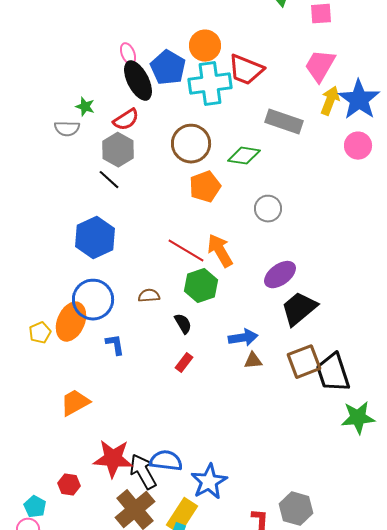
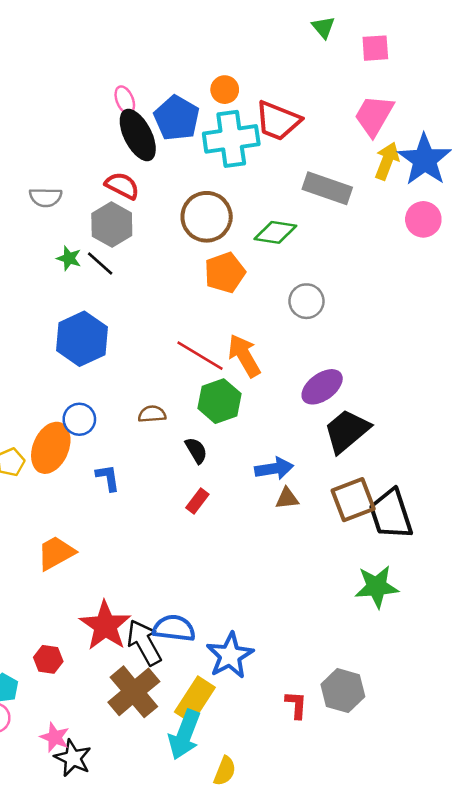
orange circle: (205, 46) -> (225, 90), size x0.7
green star: (85, 107) -> (69, 258), moved
red semicircle: (126, 120) -> (122, 186), turned -120
blue circle: (93, 300) -> (79, 419), size x0.6
green star: (358, 418) -> (377, 587), moved
red star: (113, 459) -> (105, 626), turned 30

